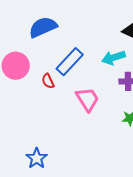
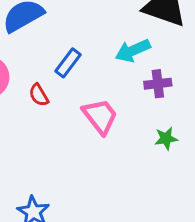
blue rectangle: (70, 62) -> (68, 63), size x0.7

